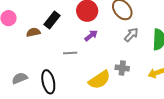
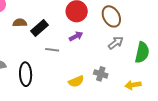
black rectangle: (52, 20) -> (39, 28), moved
yellow semicircle: (99, 80) -> (76, 81), size x0.7

